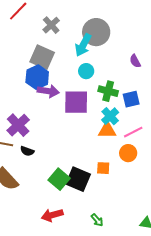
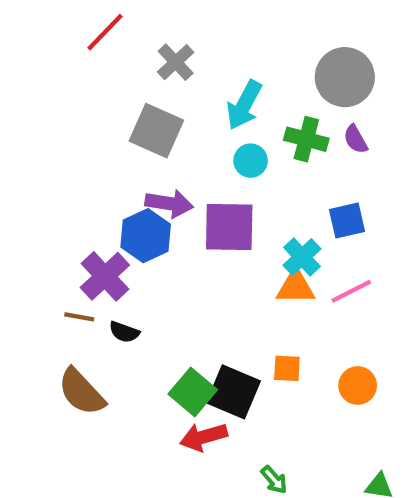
gray circle: (96, 32) -> (345, 77), moved
blue hexagon: (37, 77) -> (146, 236), moved
green cross: (108, 91) -> (306, 139), moved
orange circle: (128, 153) -> (358, 385), moved
red arrow: (52, 215) -> (203, 437), moved

